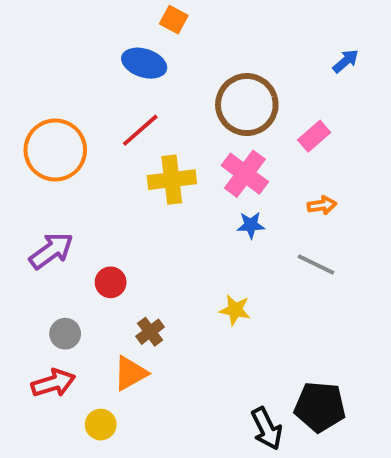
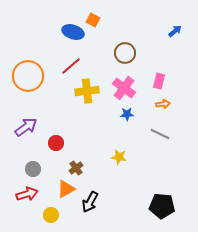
orange square: (174, 20) -> (93, 20), moved
brown circle: (247, 105) -> (125, 53), size x0.7
pink rectangle: (314, 136) -> (159, 81), moved, turned -35
black arrow: (267, 428) -> (90, 202), moved, turned 55

